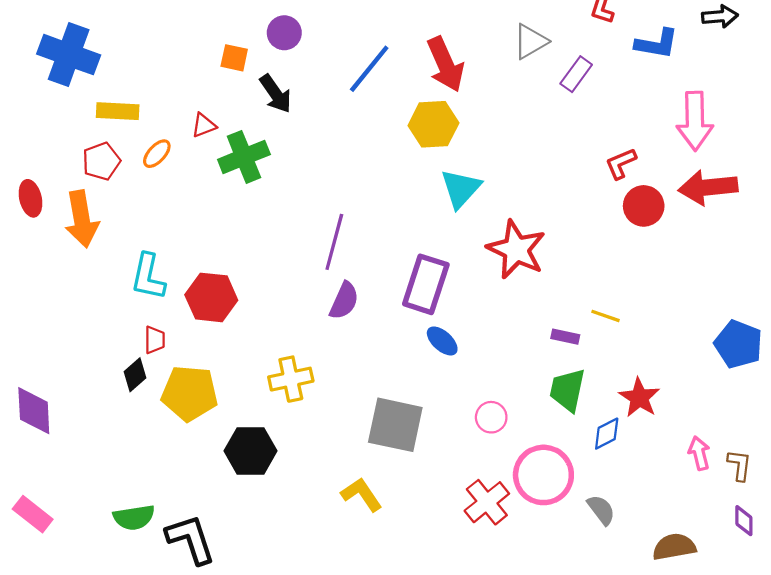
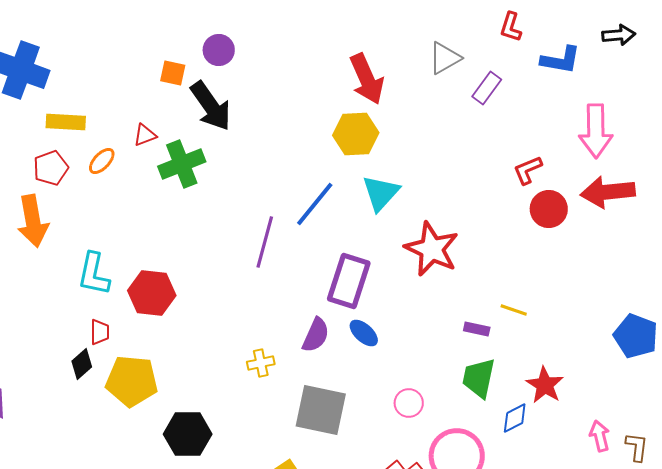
blue line: (369, 69) -> (315, 204), moved
black arrow: (276, 94) -> (211, 106), size x1.4
purple semicircle: (344, 301) -> (316, 335), moved
yellow cross: (291, 379) -> (261, 363), moved, size x0.7

